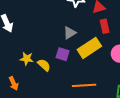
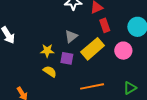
yellow star: (27, 59) -> (47, 51), moved

